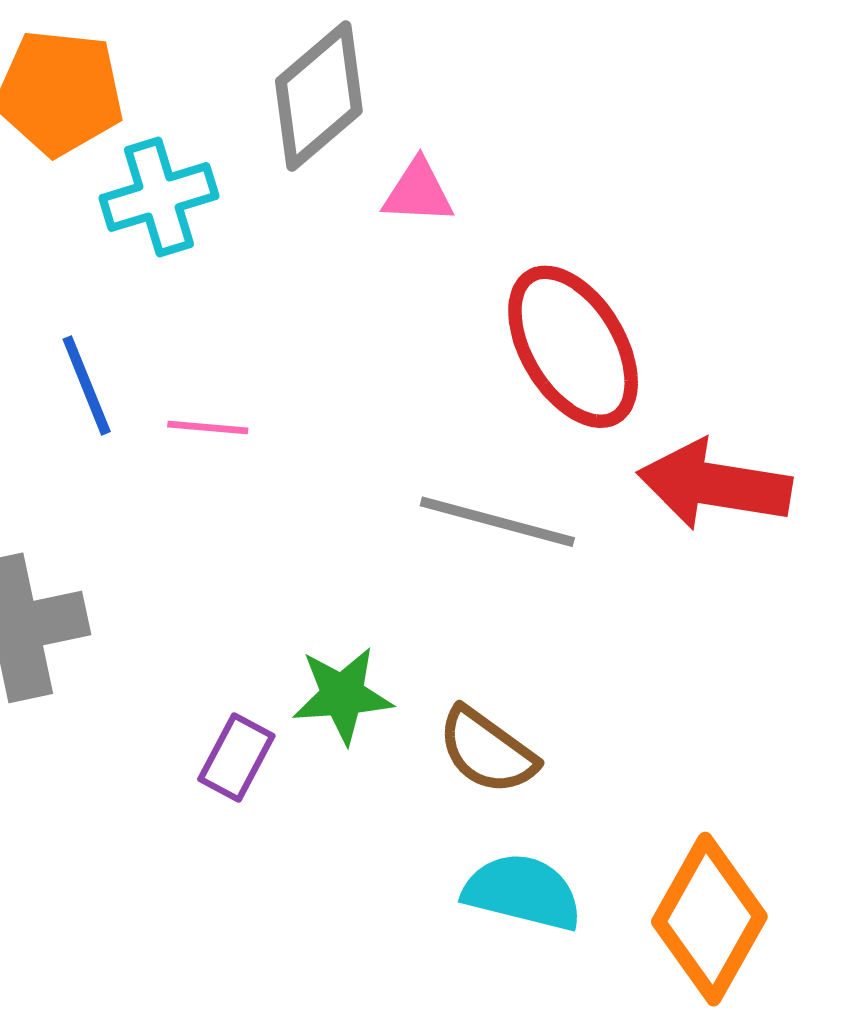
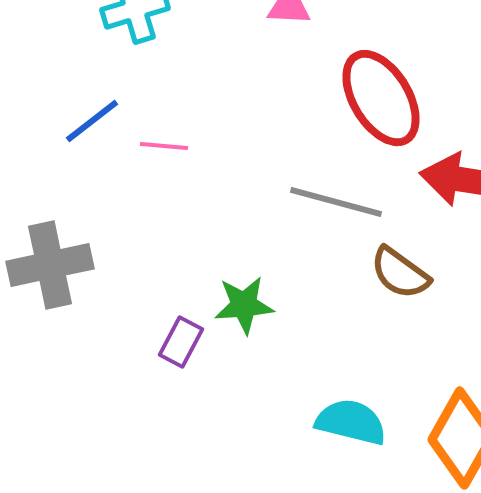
blue line: (87, 385) -> (92, 121), turned 74
brown semicircle: (487, 751) -> (400, 273), moved

